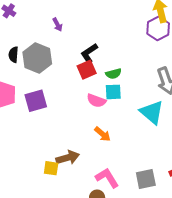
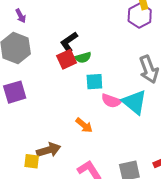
purple arrow: (57, 25) -> (21, 16), moved
green semicircle: (113, 74) -> (83, 57), moved
pink semicircle: (96, 101) -> (111, 101), moved

